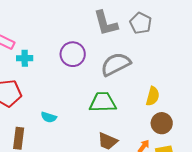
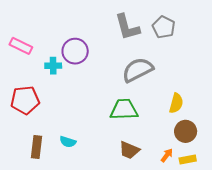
purple circle: (73, 54) -> (75, 51), moved
cyan cross: (25, 58) -> (53, 66), moved
cyan semicircle: (49, 117) -> (68, 142), moved

